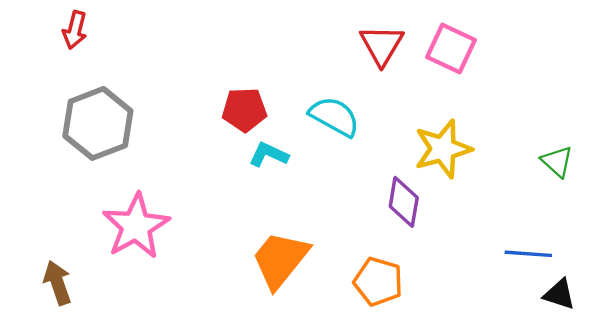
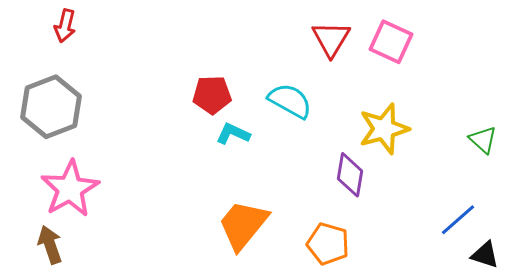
gray hexagon: (98, 123) -> (51, 107), moved
pink star: (136, 226) -> (70, 189), moved
blue line: (528, 254) -> (458, 220), turned -45

